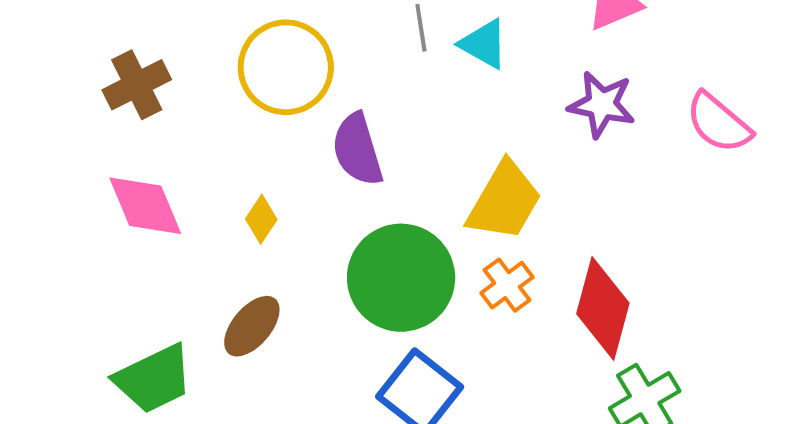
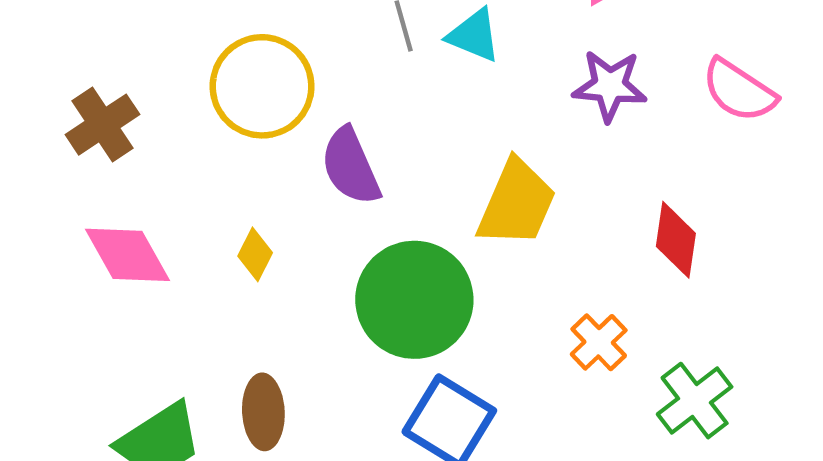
orange cross: (507, 285) -> (599, 342), moved
red diamond: (603, 308) -> (676, 240), moved, size x0.7
brown ellipse: (252, 326) -> (263, 412), moved, turned -36

